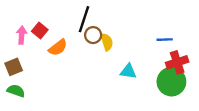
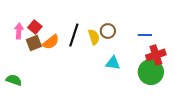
black line: (84, 19) -> (74, 35), moved
brown circle: (93, 35) -> (108, 31), moved
brown square: (14, 67) -> (34, 43), moved

